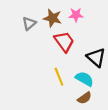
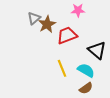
brown star: (53, 18) -> (47, 24), moved, turned 30
red trapezoid: (64, 42) -> (67, 35), turned -75

